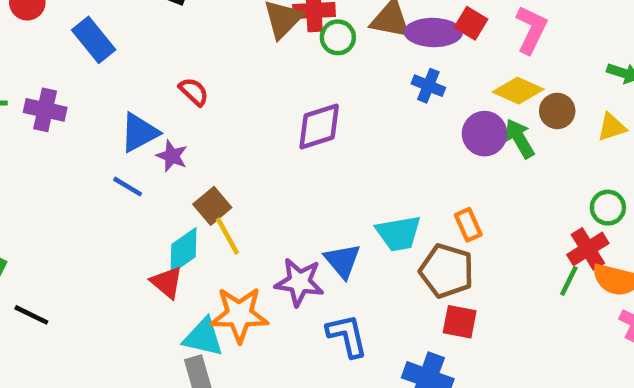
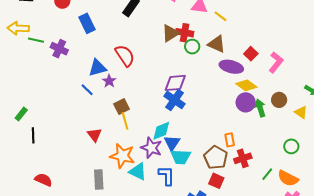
purple ellipse: (433, 32) -> (231, 67), moved
blue cross: (428, 86) -> (175, 100), moved, size x1.5
yellow diamond: (518, 91) -> (246, 85), moved
red semicircle: (194, 92) -> (125, 56), size x1.6
yellow triangle: (612, 127) -> (301, 112), turned 40
cyan trapezoid: (399, 233) -> (181, 157), moved
red cross: (588, 249) -> (243, 158), moved
cyan diamond: (183, 251) -> (161, 131), moved
black line: (31, 315) -> (33, 135), turned 49
cyan triangle: (203, 337) -> (138, 172), moved

